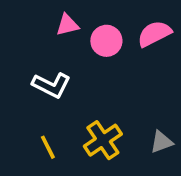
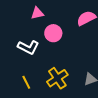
pink circle: (106, 41) -> (53, 33), moved

